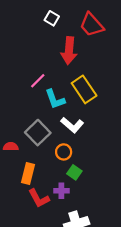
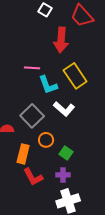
pink line: (38, 81) -> (32, 68), turned 49
orange circle: (64, 152) -> (46, 140), moved
purple cross: (61, 191) -> (63, 175), moved

